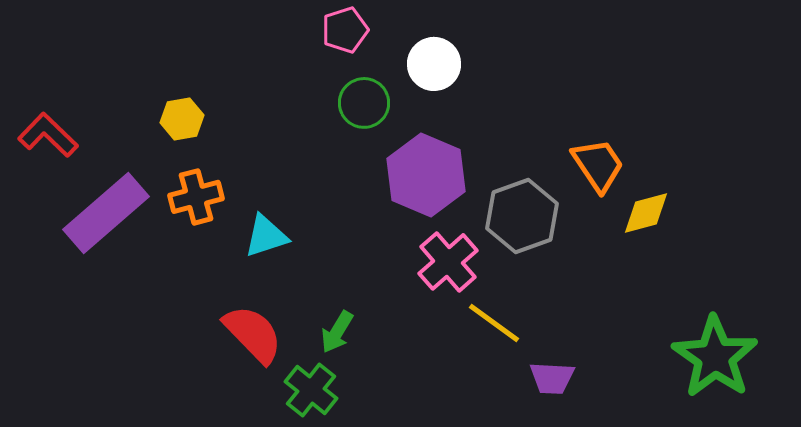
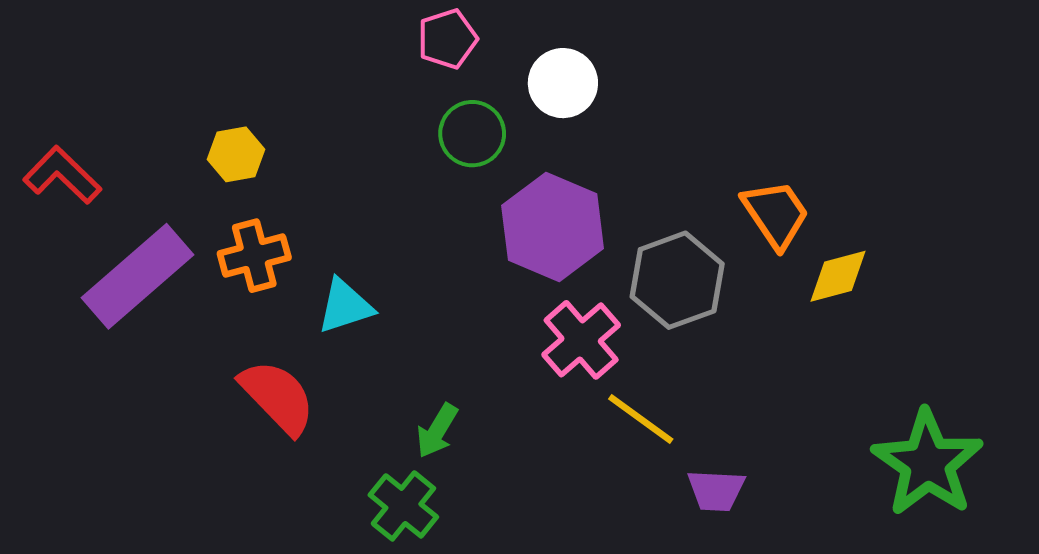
red semicircle: (253, 334) -> (278, 397), moved

